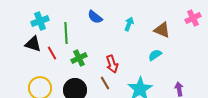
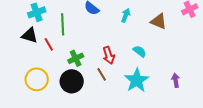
cyan semicircle: (155, 55) -> (140, 51), moved, turned 72
green cross: (79, 58) -> (76, 58), moved

